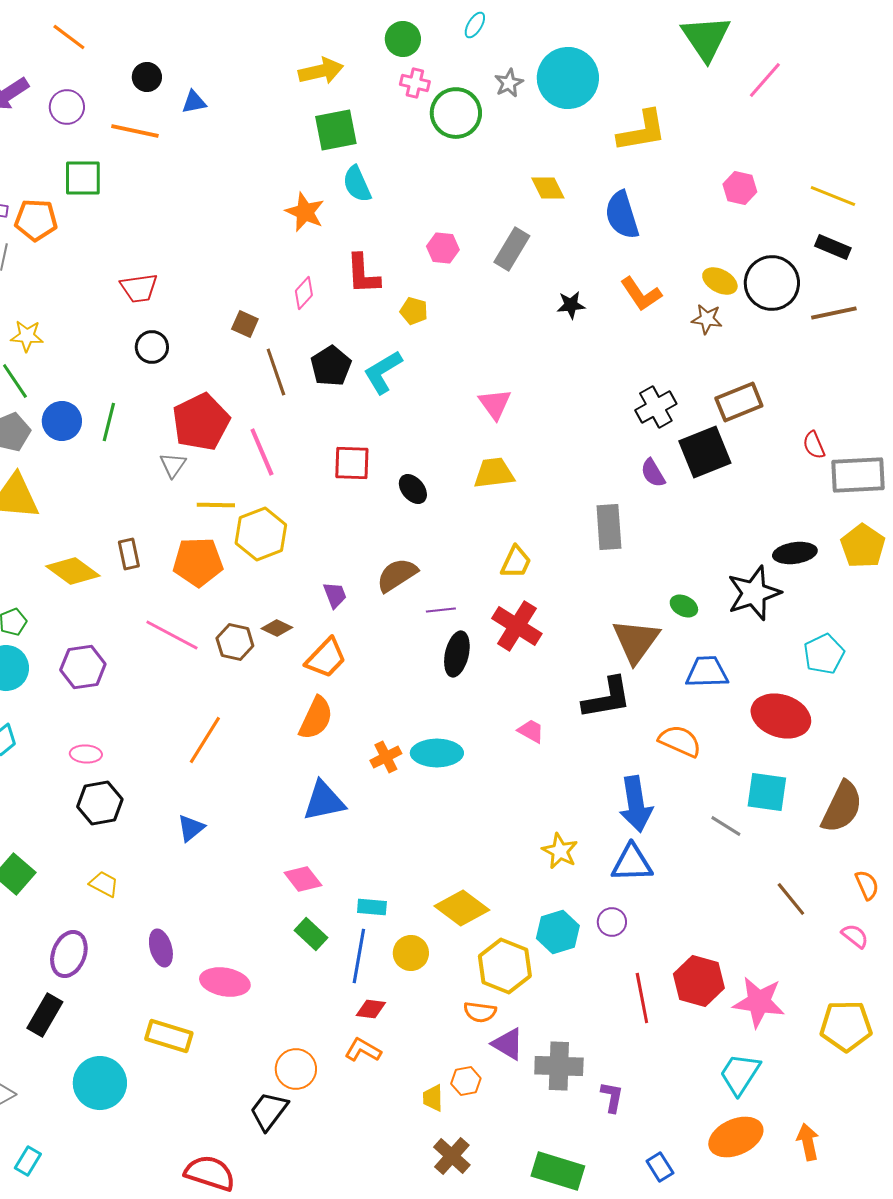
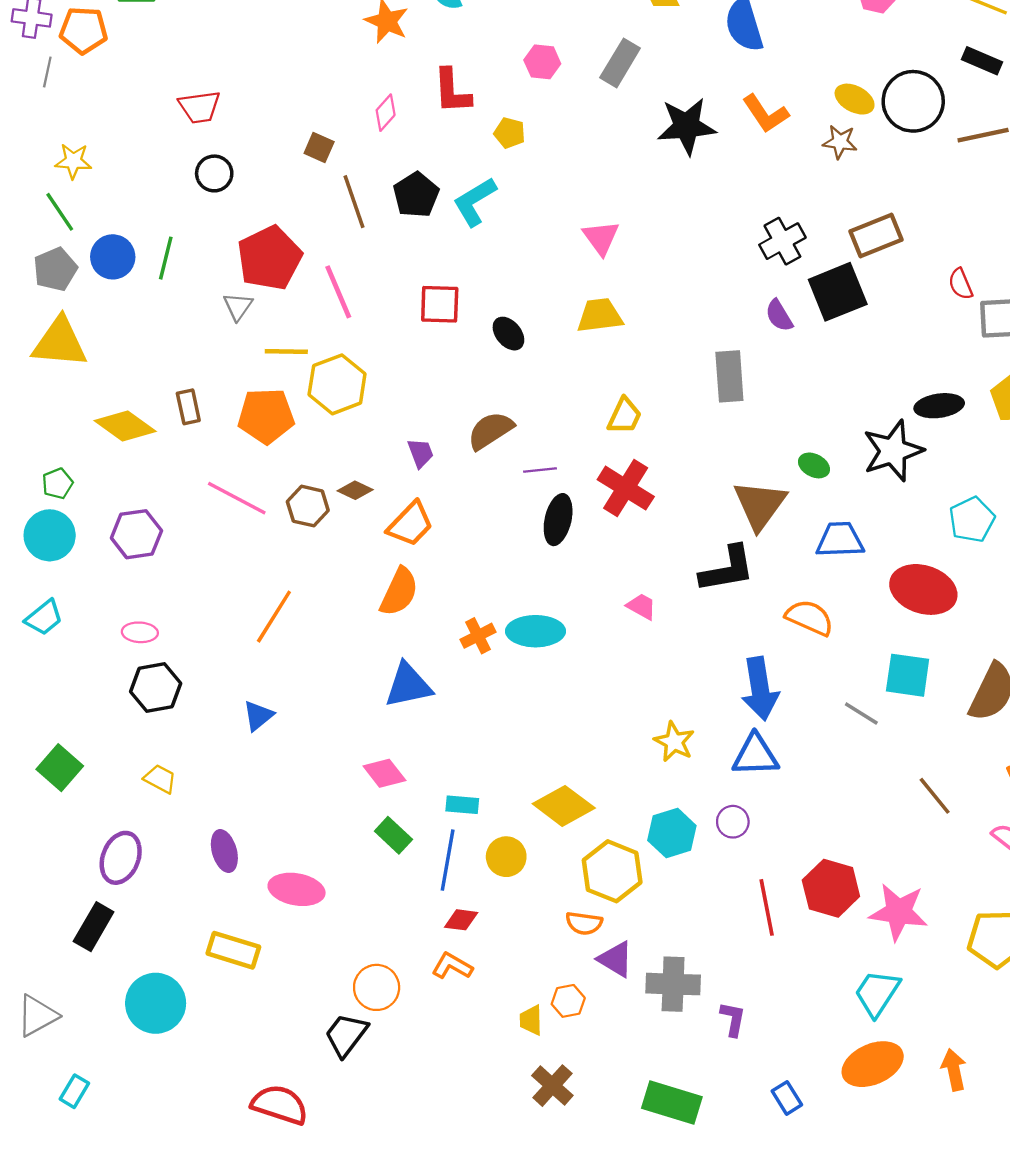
black star: (571, 305) -> (687, 126), size x1.8

